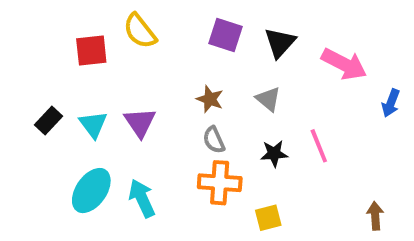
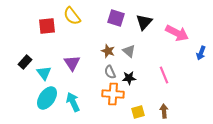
gray triangle: (268, 99) -> (129, 51), moved
cyan triangle: (93, 124) -> (44, 73), moved
black star: (274, 154) -> (129, 78), moved
brown arrow: (375, 216) -> (164, 111), moved

